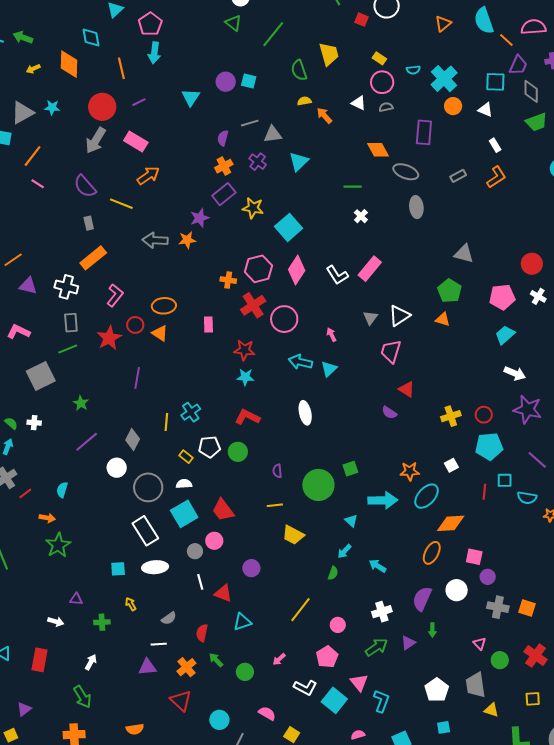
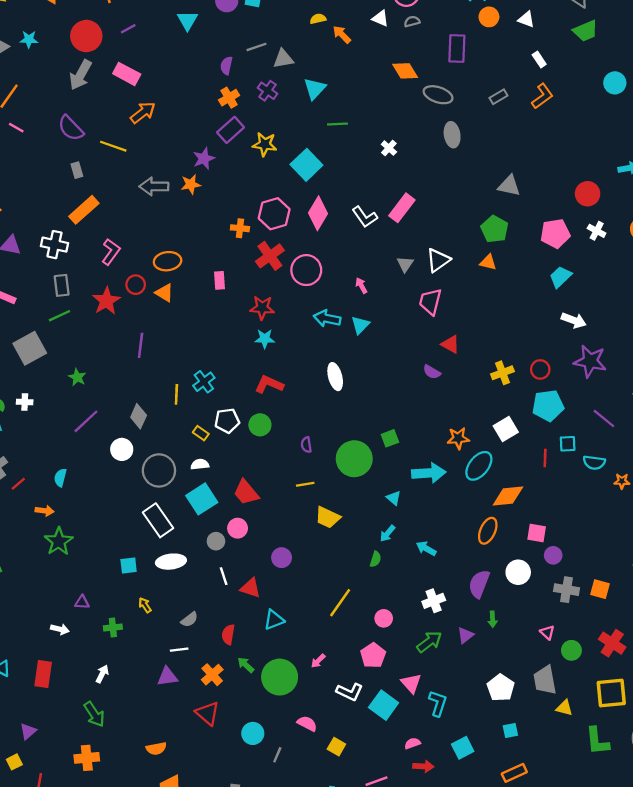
green line: (353, 187) -> (337, 124), moved
white square: (451, 465) -> (506, 429), size x1.5
green circle: (245, 672) -> (280, 677), size x1.8
yellow square: (533, 699) -> (611, 693), size x1.8

